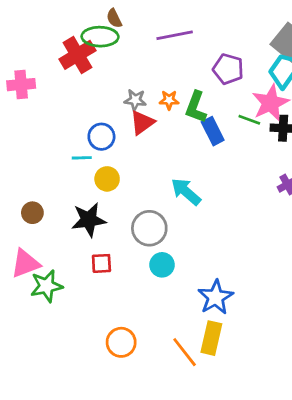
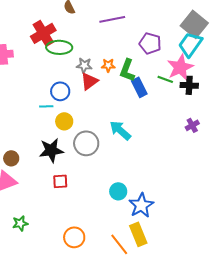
green ellipse: (100, 37) -> (59, 47), moved
brown circle: (32, 213) -> (11, 158), moved
gray circle: (149, 228) -> (86, 143), moved
cyan circle: (162, 265) -> (118, 191), moved
green star: (46, 286) -> (20, 223), moved, size x0.7
yellow rectangle: (211, 338) -> (138, 234), turned -35

